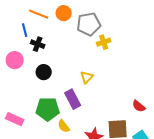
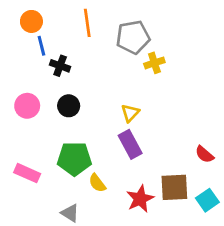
orange circle: (64, 13) -> (31, 21), moved
orange line: (39, 14) -> (87, 23), moved, turned 60
pink circle: (15, 60) -> (27, 106), moved
purple rectangle: (73, 99) -> (130, 144), moved

